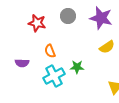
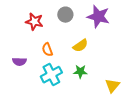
yellow semicircle: (107, 47) -> (80, 46), moved
green star: (77, 67) -> (80, 72), moved

